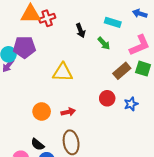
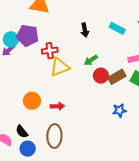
red cross: (47, 18) -> (50, 51), moved
green arrow: (104, 43) -> (91, 60), moved, turned 88
yellow triangle: (63, 72) -> (60, 67), turned -35
red circle: (107, 98) -> (101, 76), moved

